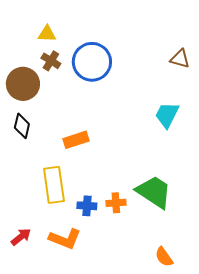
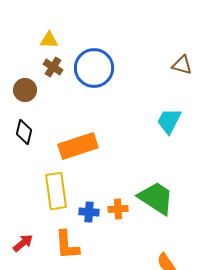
brown circle: (23, 84) -> (25, 90), size x0.7
orange rectangle: (76, 140) -> (78, 146), size x1.5
orange L-shape: (65, 239) -> (67, 245), turned 64

